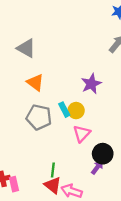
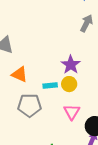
cyan rectangle: (64, 110) -> (50, 85), moved, turned -56
yellow circle: (76, 111) -> (69, 84), moved

